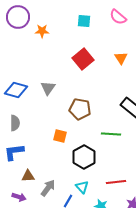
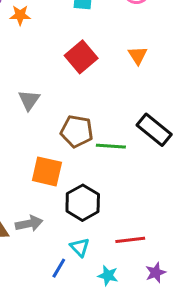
green line: (111, 134) -> (111, 146), moved
orange square: (60, 136) -> (47, 171), size x1.5
gray arrow: (48, 188) -> (29, 223), moved, turned 42

